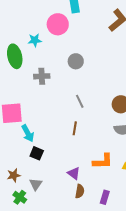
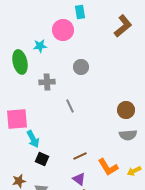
gray line: (80, 101) -> (70, 106), moved
brown line: (75, 128) -> (80, 156), moved, turned 56
orange L-shape: (103, 161) -> (108, 167), turned 60

